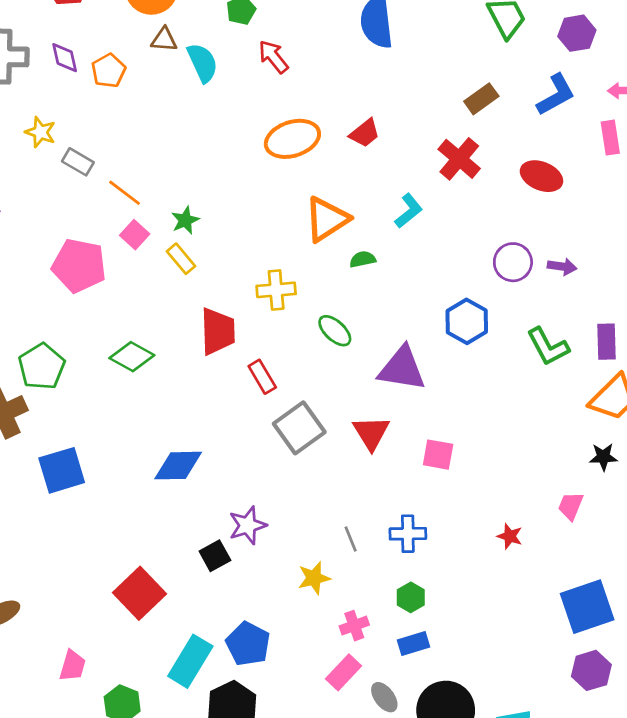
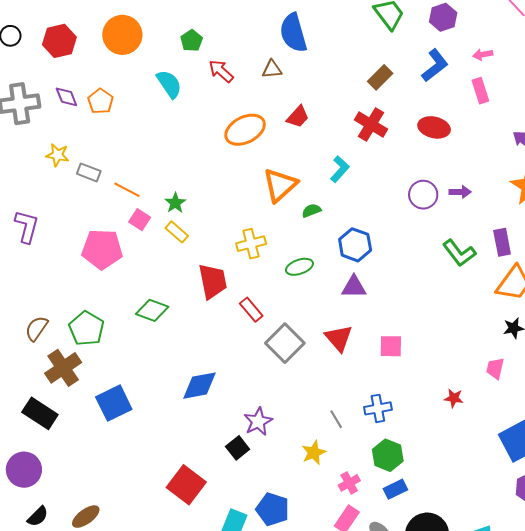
brown triangle: (164, 40) -> (272, 69), moved
blue hexagon: (467, 321) -> (355, 245), moved
green ellipse: (335, 331) -> (299, 267), turned -52
purple triangle: (402, 369) -> (354, 287), size x0.7
green hexagon: (411, 597) -> (388, 455), size x1.4

